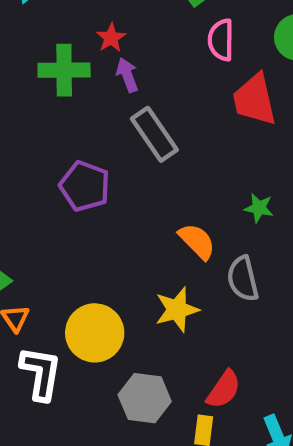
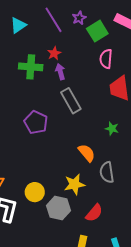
green star: (259, 208) -> (112, 129), moved
yellow circle: (95, 333) -> (35, 192), size x0.7
red semicircle: (224, 389) -> (94, 213), moved
gray hexagon: (145, 398) -> (58, 208), moved

